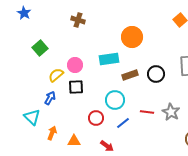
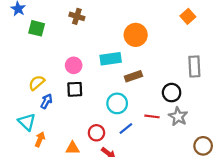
green square: (40, 48) -> (37, 28), moved, turned -35
black circle: (156, 74) -> (172, 93), moved
yellow semicircle: (56, 75) -> (37, 83), moved
red circle: (96, 118) -> (96, 133), moved
orange arrow: (52, 133) -> (40, 139), moved

